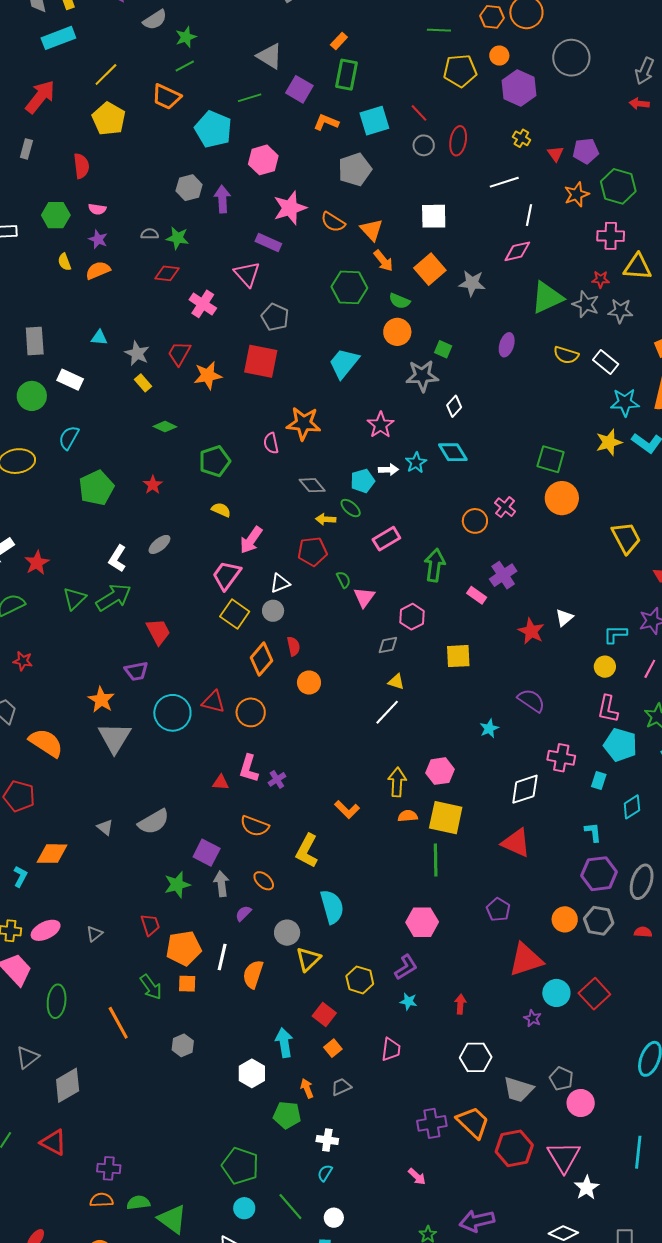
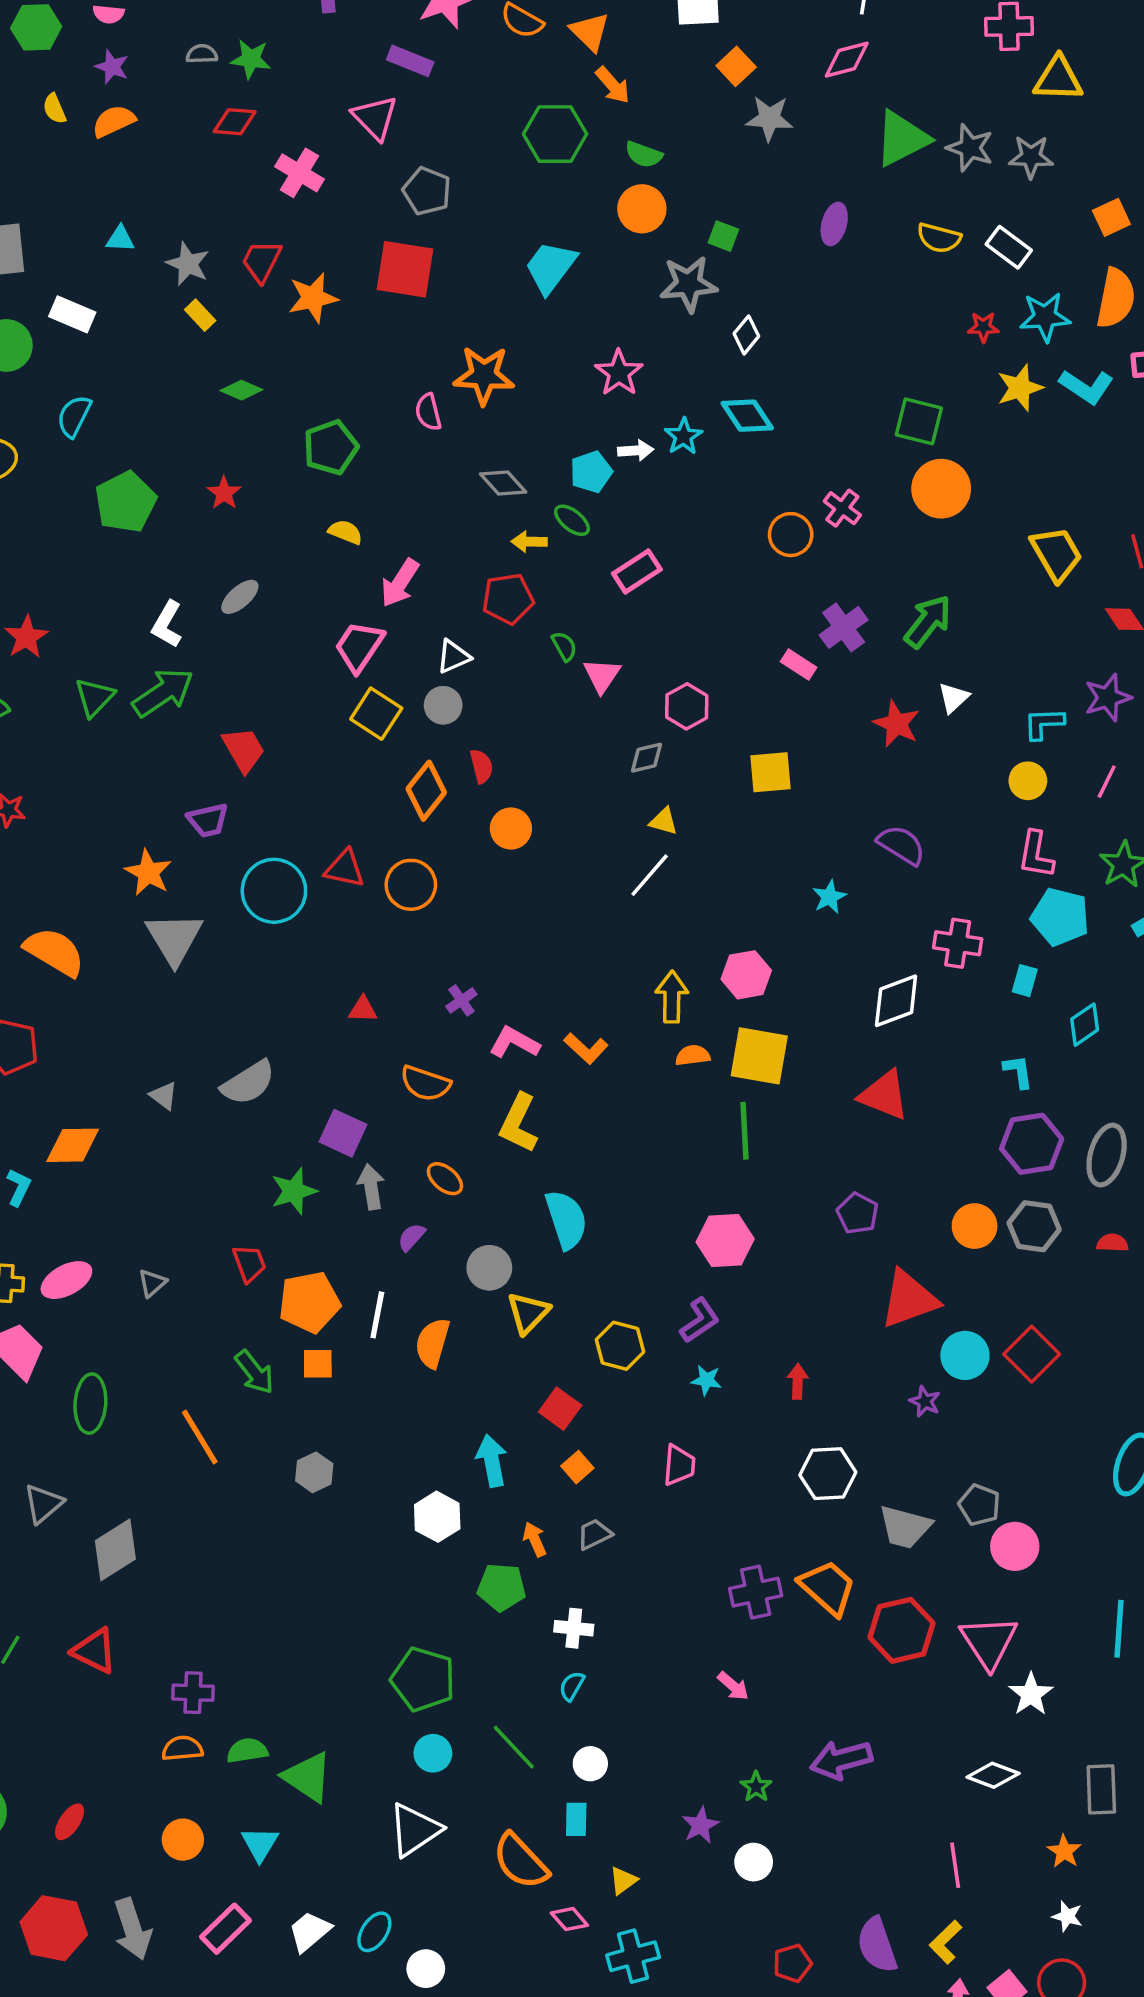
orange square: (430, 269) -> (736, 66), moved, size x0.7
red star: (601, 279) -> (983, 327), moved
green arrow: (435, 565) -> (928, 621), moved, turned 32
pink L-shape: (249, 768) -> (514, 1042), moved, turned 104

